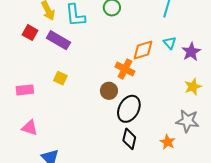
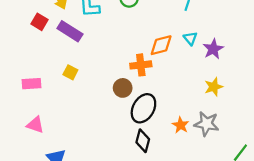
orange cross: (125, 69) -> (141, 65), turned -36
orange star: (168, 142) -> (181, 125), moved

